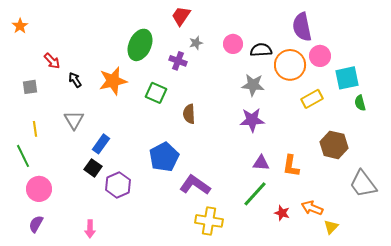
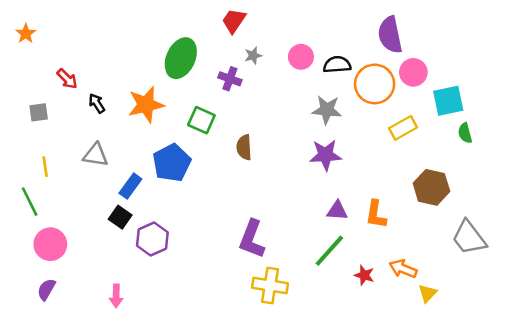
gray triangle: (74, 120) -> (96, 155), turned -50
blue pentagon: (164, 157) -> (172, 163), moved
purple L-shape: (195, 185) -> (252, 239), turned -104

